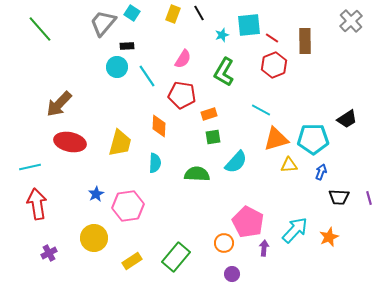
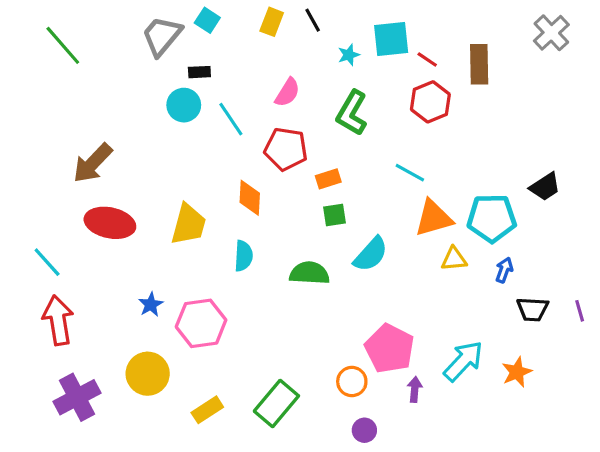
cyan line: (30, 167) -> (47, 262), turned 60
purple cross: (49, 253) -> (77, 397), size x1.8

